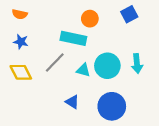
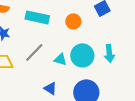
orange circle: (90, 19) -> (73, 21), moved
cyan rectangle: (73, 38) -> (37, 17), moved

